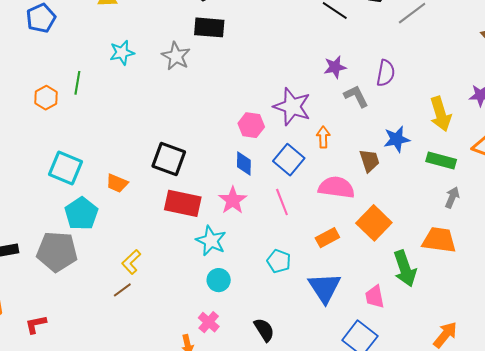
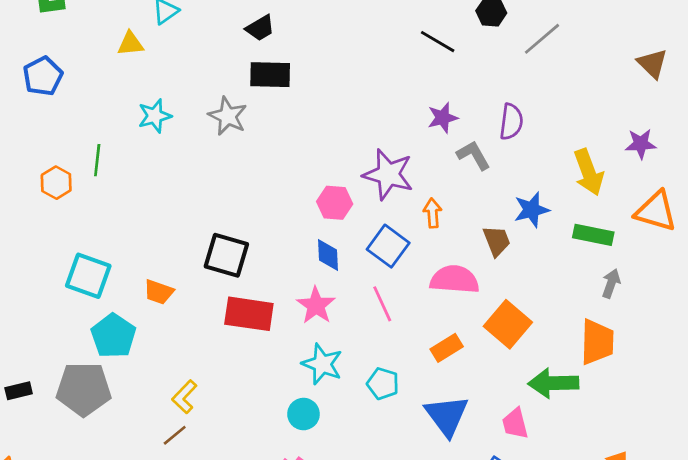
orange trapezoid: (439, 240) -> (597, 342), turned 87
cyan star: (211, 241) -> (322, 364), moved
green arrow: (405, 269) -> (553, 383), turned 111

